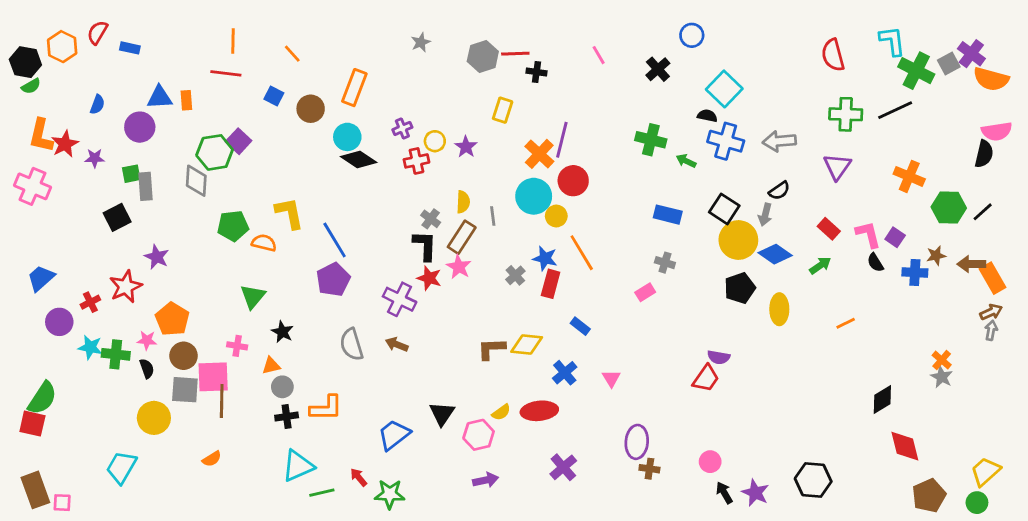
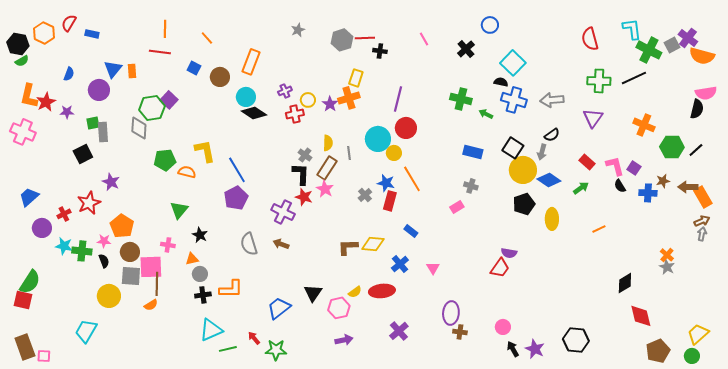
blue triangle: (160, 97) -> (113, 69), turned -48
orange cross: (539, 154) -> (349, 98), moved, turned 30
orange semicircle: (212, 459) -> (151, 305), moved

